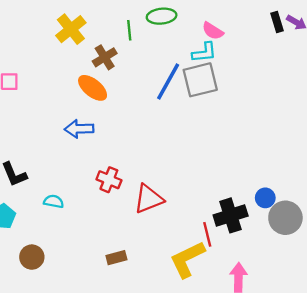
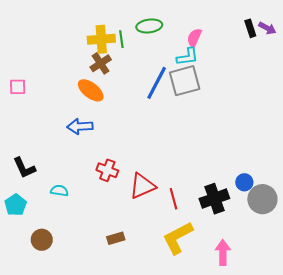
yellow cross: (71, 29) -> (101, 39), moved, turned 36
pink semicircle: (213, 31) -> (194, 38), turned 84
red line: (207, 234) -> (173, 199), moved

